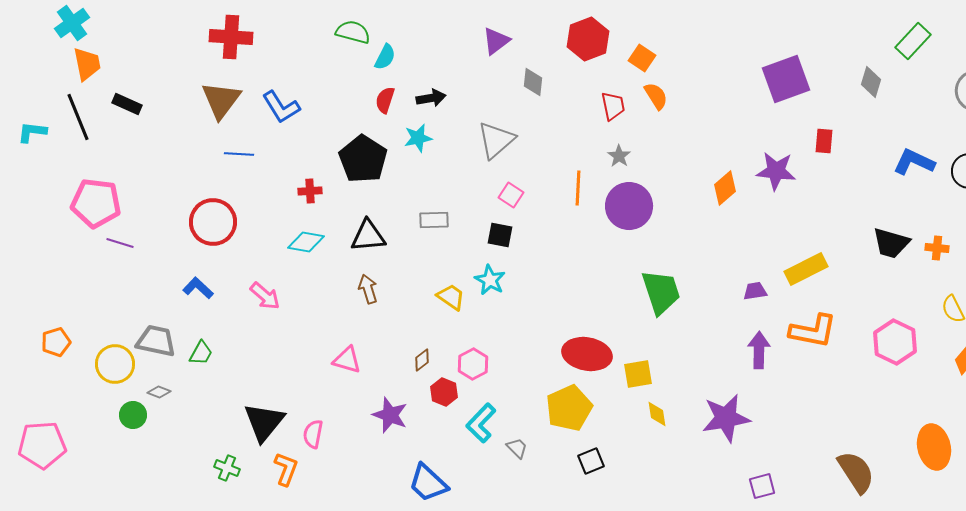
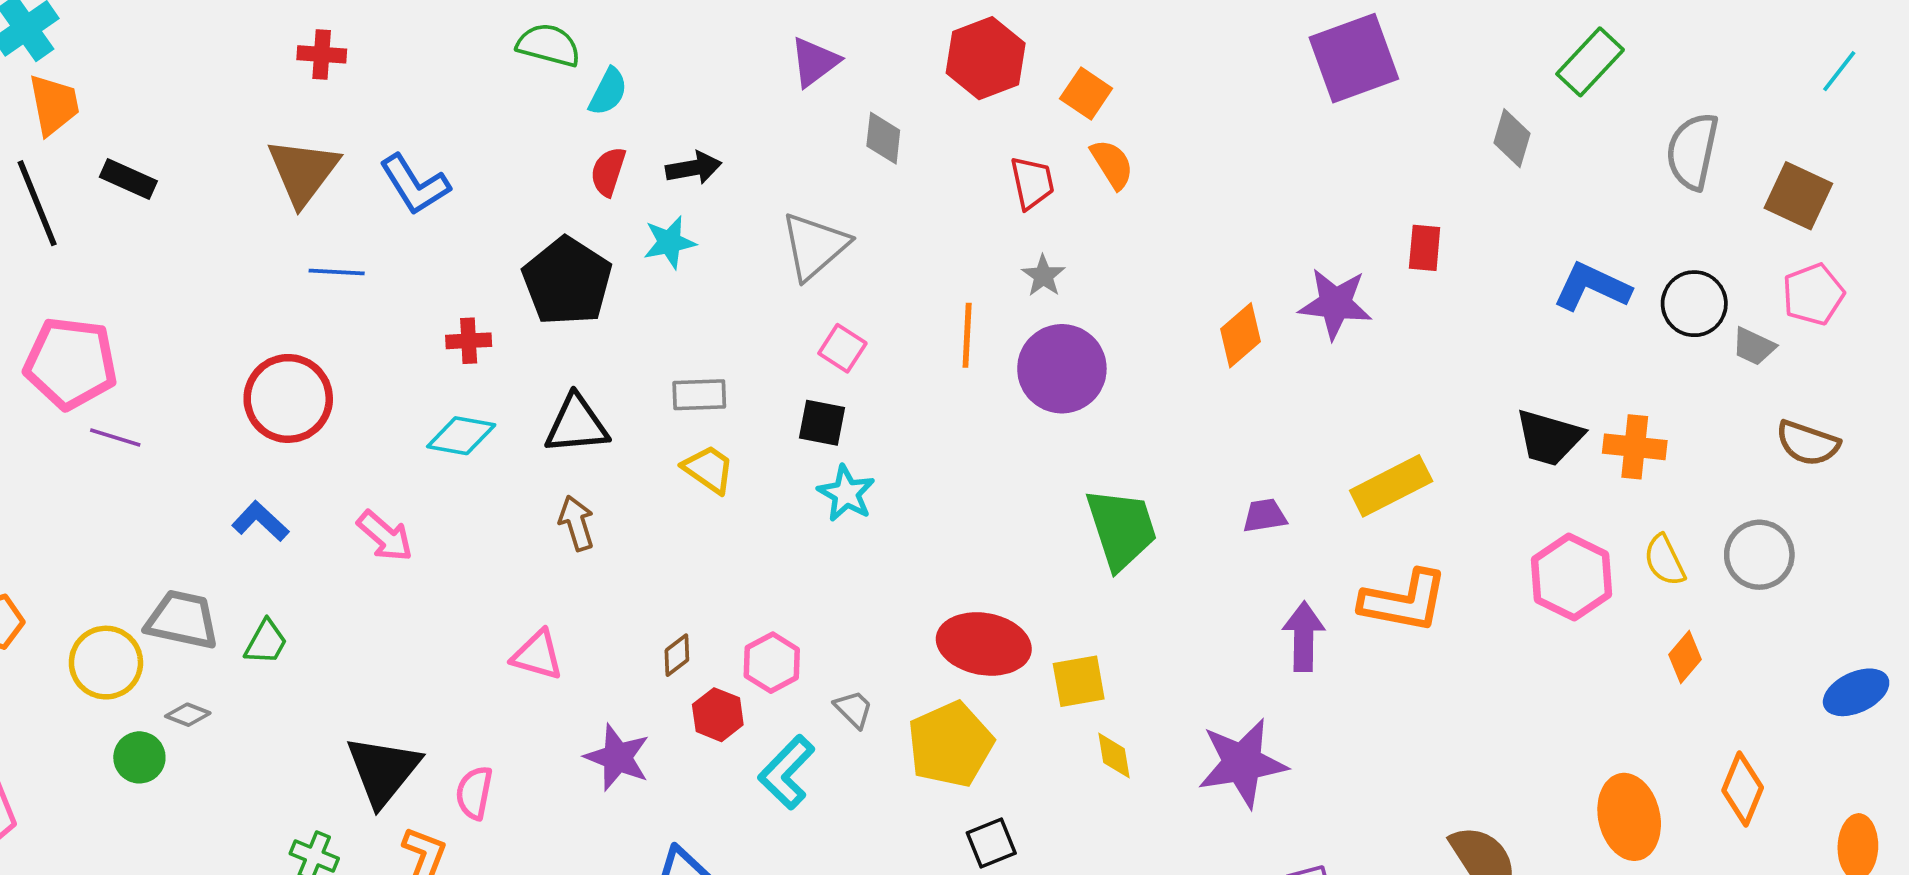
red cross: (231, 37) -> (322, 54), size x0.6
purple square: (786, 79) -> (1354, 58), moved
orange cross: (937, 248) -> (1635, 447), size x1.4
cyan star: (490, 280) -> (846, 493), moved
purple trapezoid: (755, 291) -> (1265, 516), moved
yellow trapezoid: (451, 297) -> (709, 469), moved
pink hexagon: (895, 342) -> (1571, 577), moved
gray trapezoid: (517, 448) -> (854, 709), moved

